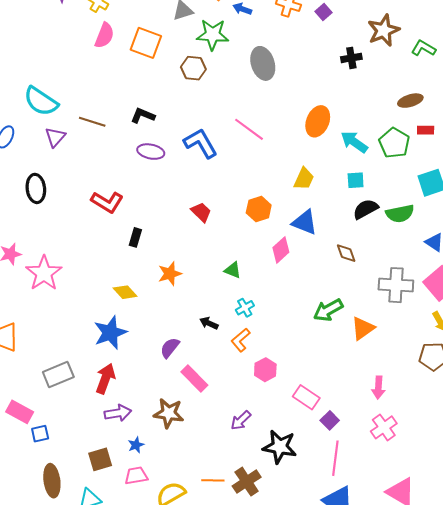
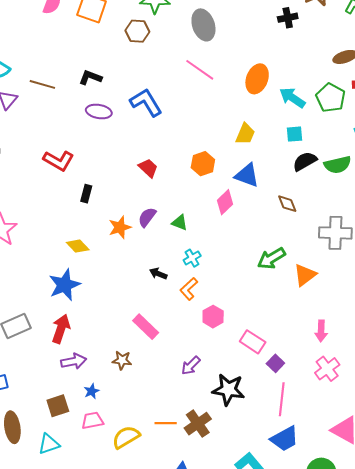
pink line: (249, 129) -> (200, 70), moved
purple semicircle: (170, 348) -> (147, 217), moved
brown star: (169, 413) -> (122, 360), size x0.7

